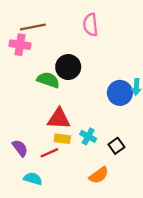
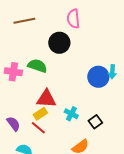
pink cross: (20, 45) -> (13, 72), moved
black circle: (68, 67) -> (59, 43), moved
yellow rectangle: (62, 139) -> (40, 114), moved, turned -40
red line: (49, 153) -> (38, 128), turned 63

